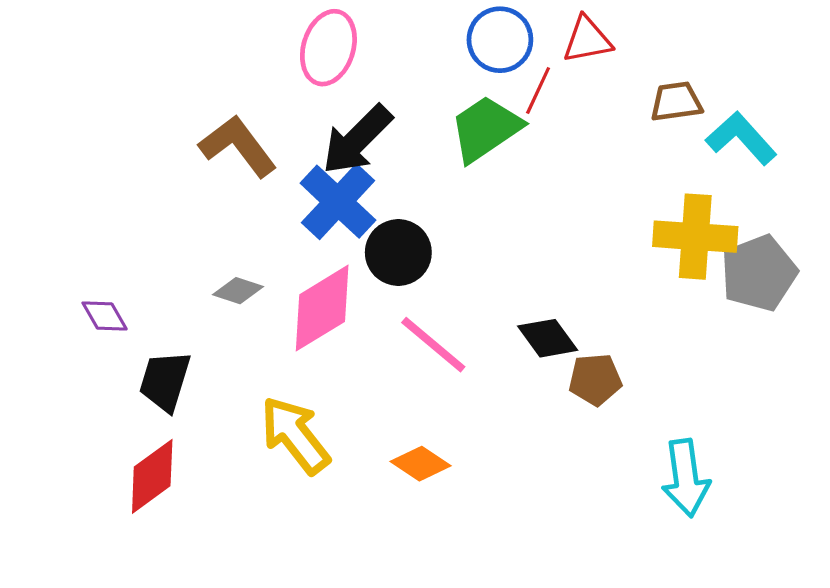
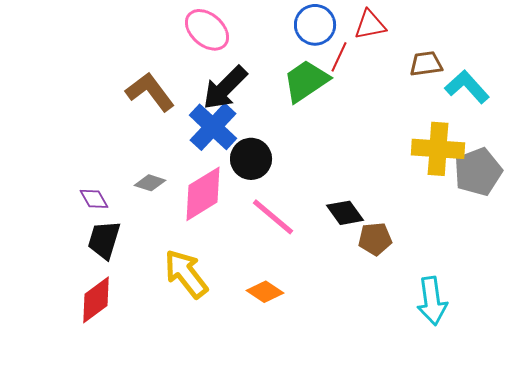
pink ellipse: (328, 48) -> (207, 30), turned -66
purple diamond: (105, 316) -> (94, 199), moved

